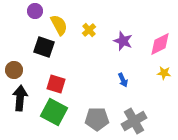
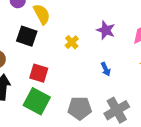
yellow cross: (89, 30) -> (72, 42), moved

